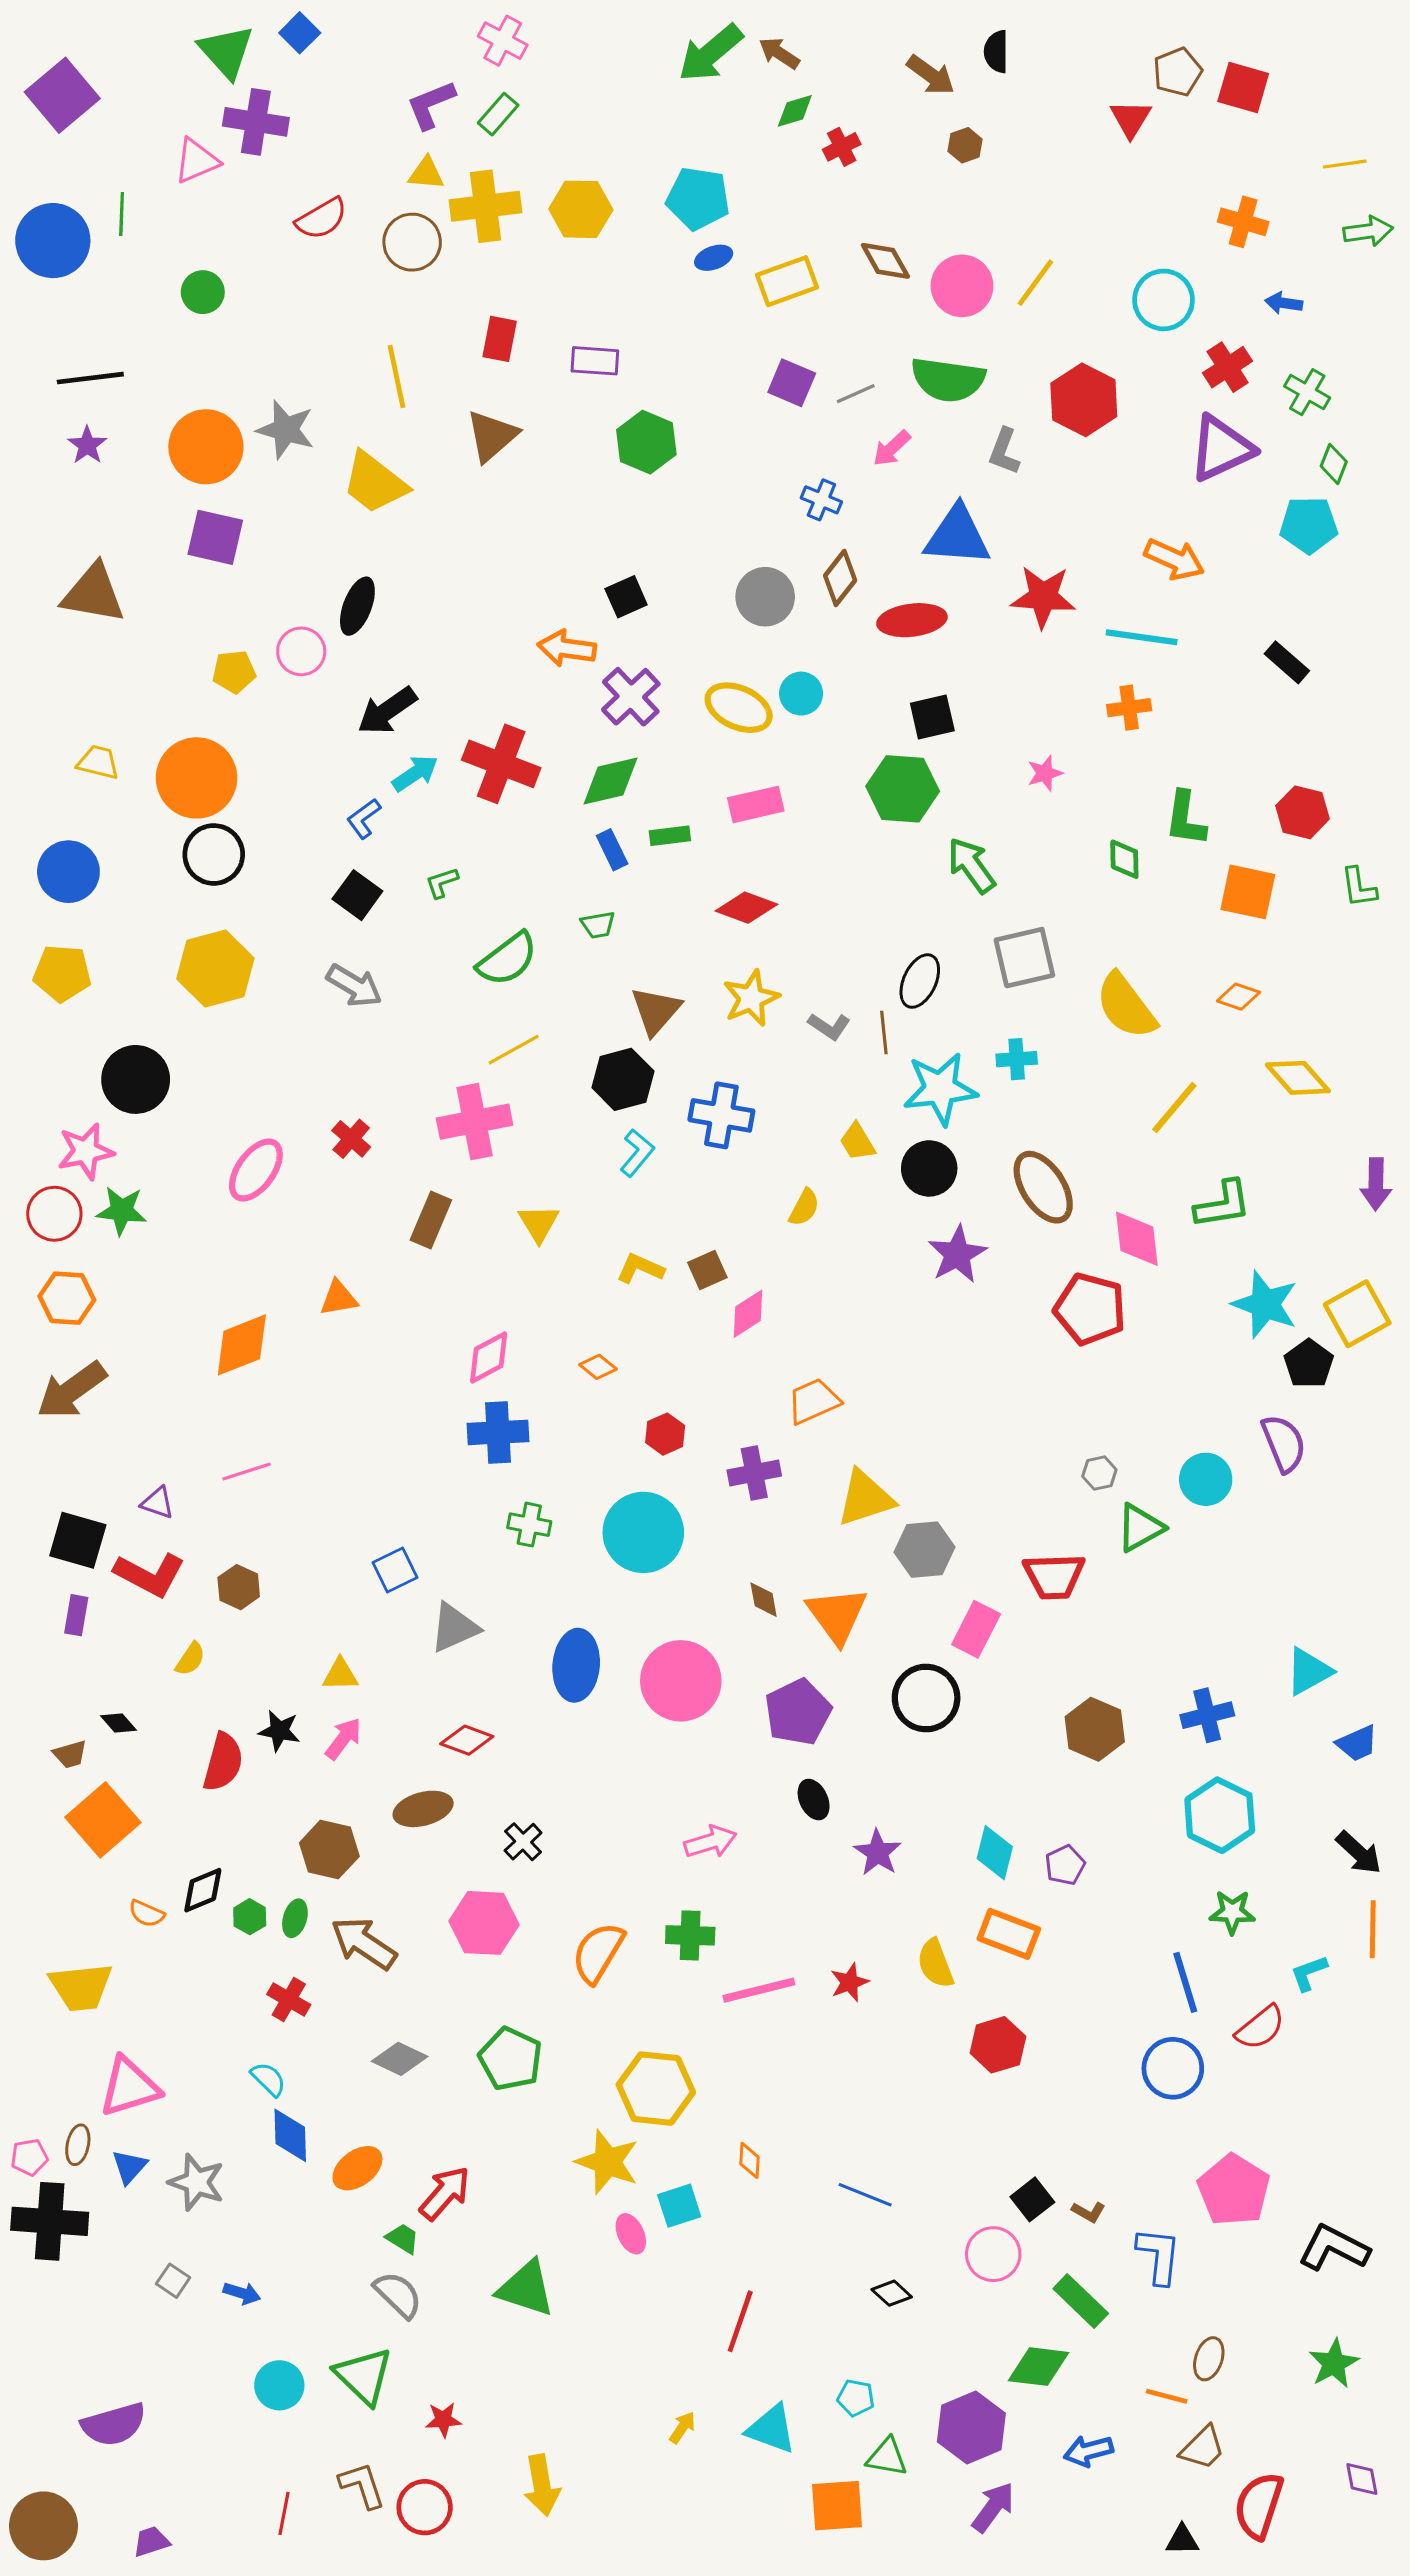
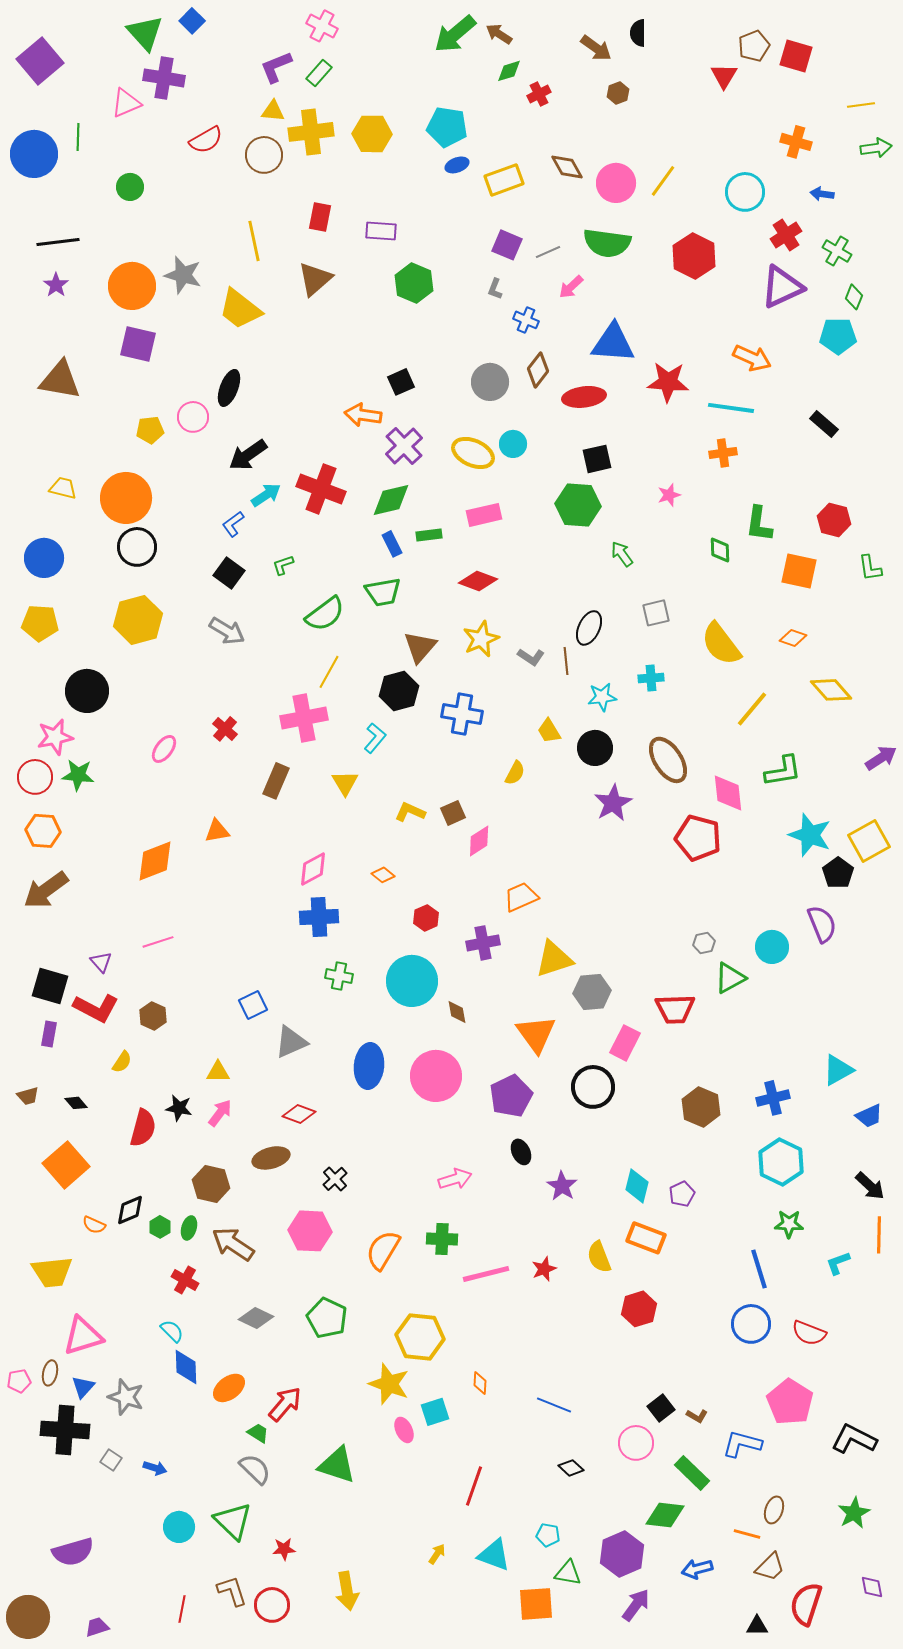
gray L-shape: (1004, 451) -> (495, 289), moved, size x0.7
green arrow: (971, 865) -> (622, 554), size x0.7
green trapezoid: (598, 925) -> (383, 592), size x1.6
gray square: (1024, 958) -> (656, 613), size x0.7
yellow line: (514, 1050) -> (329, 672), turned -32
cyan star: (940, 1089) -> (602, 697), size x0.6
cyan L-shape: (637, 1153) -> (375, 738), moved
pink ellipse: (256, 1170) -> (164, 749), size x0.7
purple arrow: (1376, 1184) -> (881, 758), turned -124
purple triangle: (157, 1503) -> (101, 962), turned 30
brown diamond: (764, 1600) -> (457, 1012), moved
brown trapezoid: (70, 1754) -> (28, 1096), moved
red semicircle: (1260, 2028) -> (809, 1333), moved, turned 60
black cross: (50, 2221) -> (65, 1430), moved
blue L-shape: (1159, 2256) -> (742, 1444), turned -81

